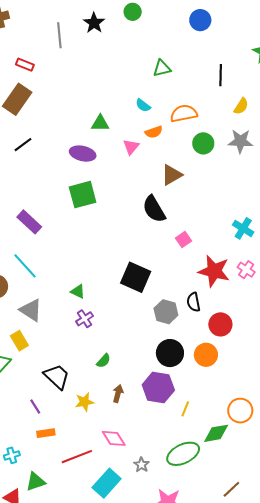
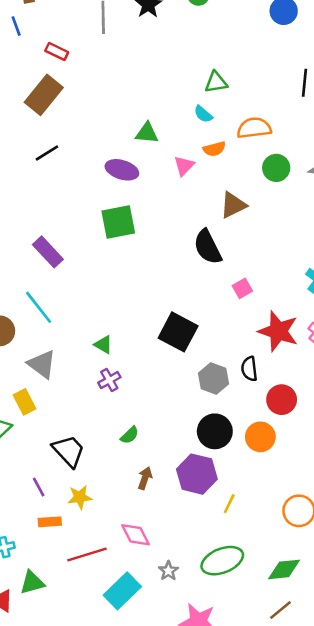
green triangle: (162, 68) -> (216, 82), moved
yellow star: (84, 402) -> (80, 497), moved
green diamond: (216, 433) -> (284, 569), moved

